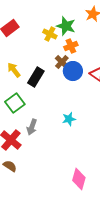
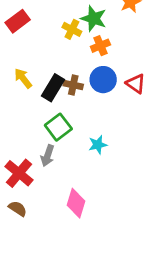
brown cross: (62, 62) -> (73, 85), moved, turned -32
green square: (15, 103) -> (58, 127), moved
pink diamond: (79, 179) -> (76, 203), moved

